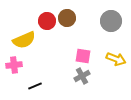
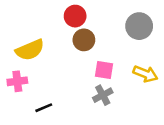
brown circle: (67, 18) -> (84, 40), moved
red circle: (47, 21) -> (75, 16), moved

